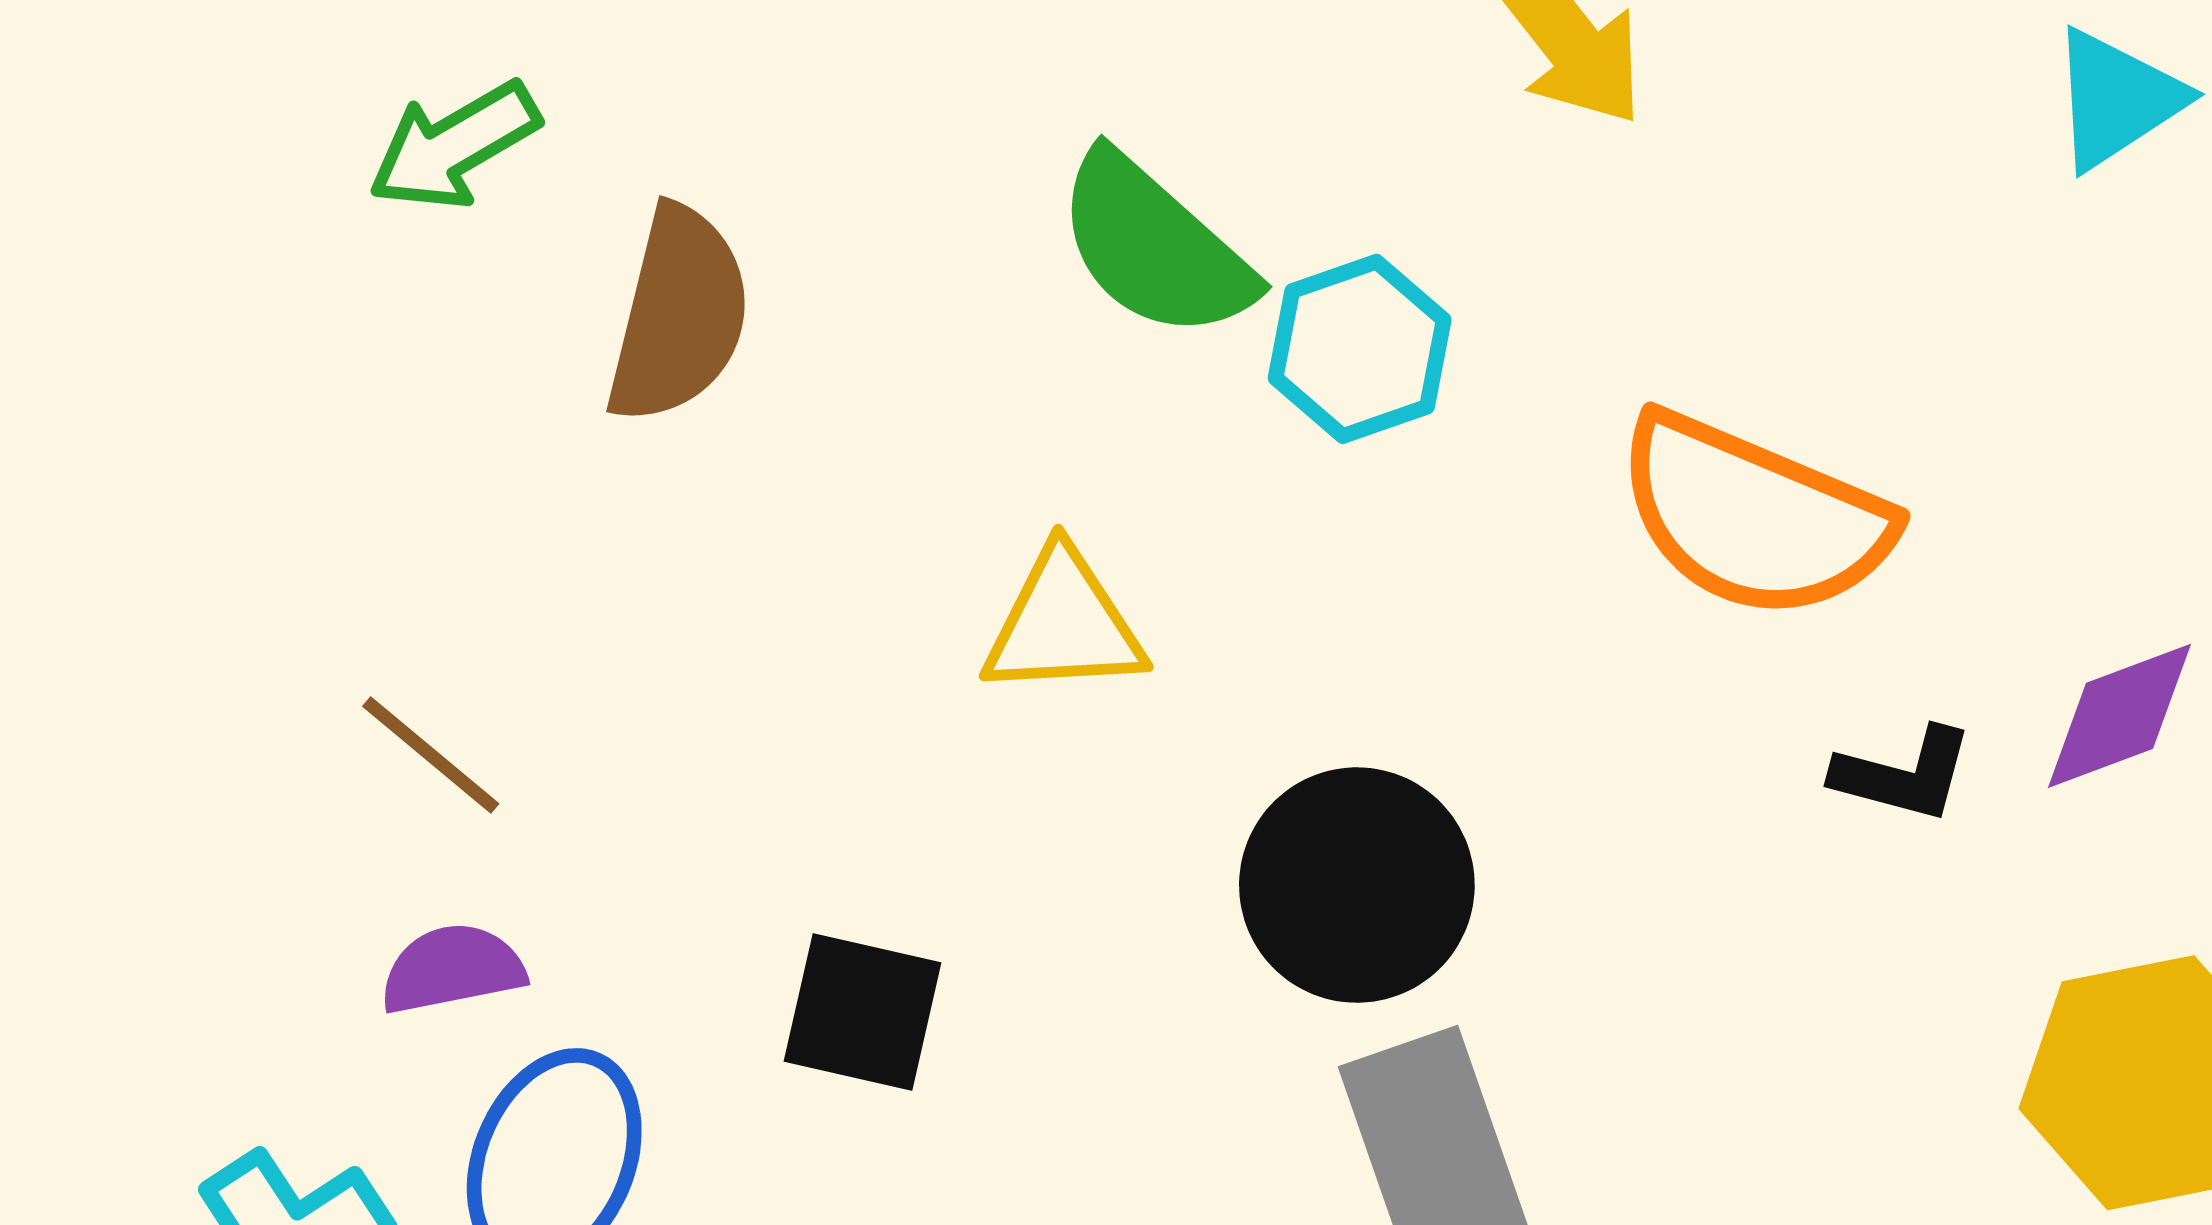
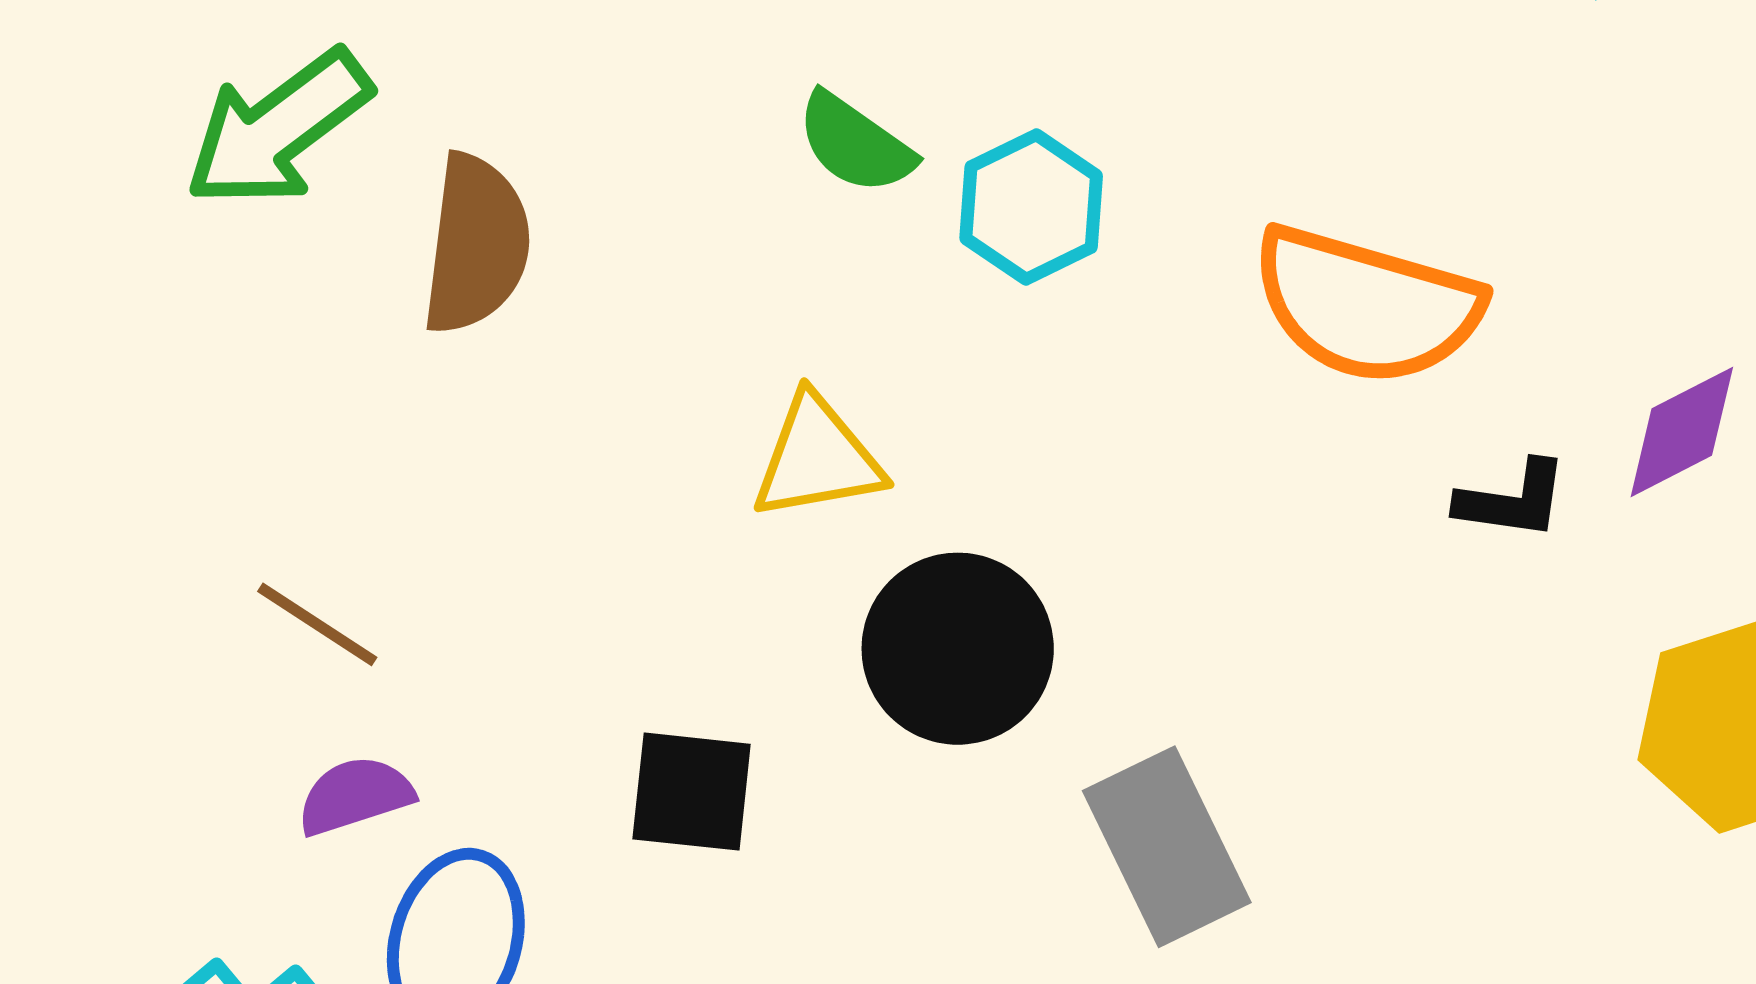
green arrow: (454, 146) -> (278, 129), size x1.4
green semicircle: (1155, 246) -> (855, 143), size x0.7
black circle: (1357, 885) -> (958, 649), moved

